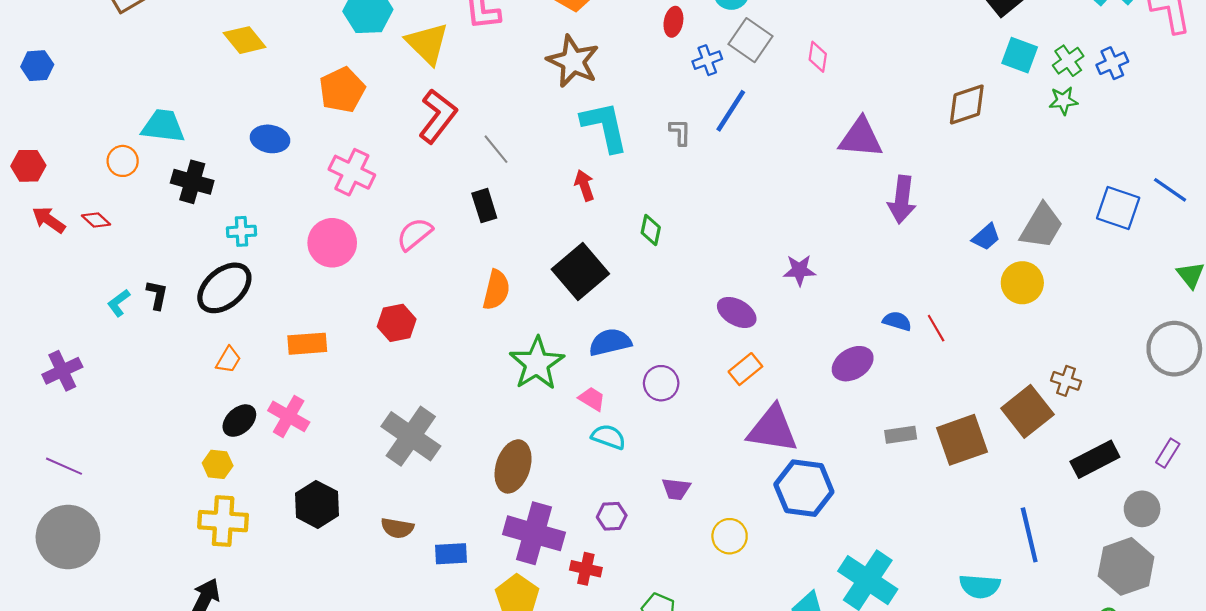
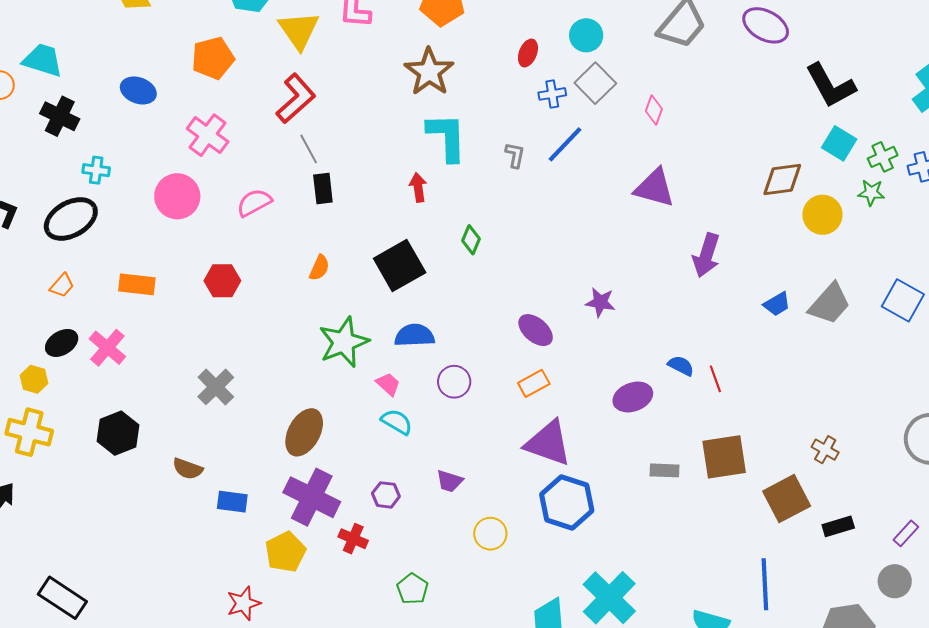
purple triangle: (861, 138) -> (655, 188), moved
gray line: (496, 149) -> (309, 149), moved
yellow circle: (1022, 283) -> (822, 215), moved
orange semicircle: (496, 290) -> (319, 268), size x0.7
brown square: (1027, 411) -> (787, 499), moved
gray cross: (411, 436) -> (216, 387), size x0.7
brown square: (962, 440) -> (724, 457), moved
black rectangle: (1095, 459) -> (838, 526), size x0.7
gray circle: (1142, 509) -> (895, 581), moved

